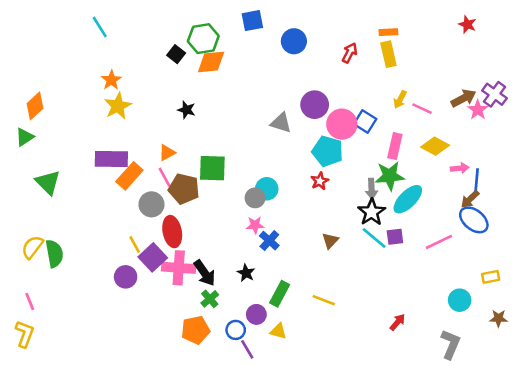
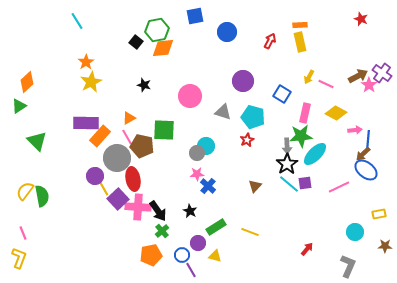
gray triangle: (281, 123) -> (223, 112), moved
pink circle: (342, 124) -> (190, 96), moved
gray circle: (151, 204) -> (117, 158), size x1.4
purple circle: (126, 277) -> (95, 176), moved
green rectangle: (280, 294) -> (216, 227), turned 30

